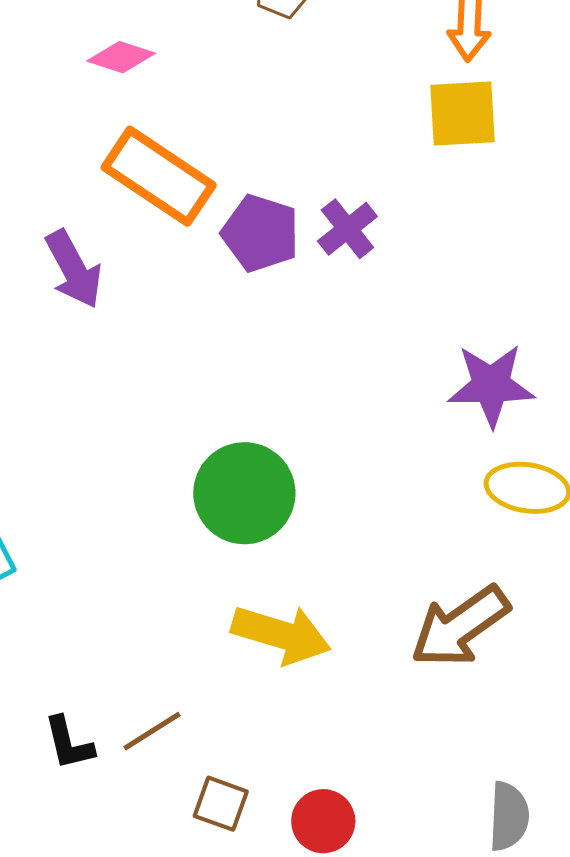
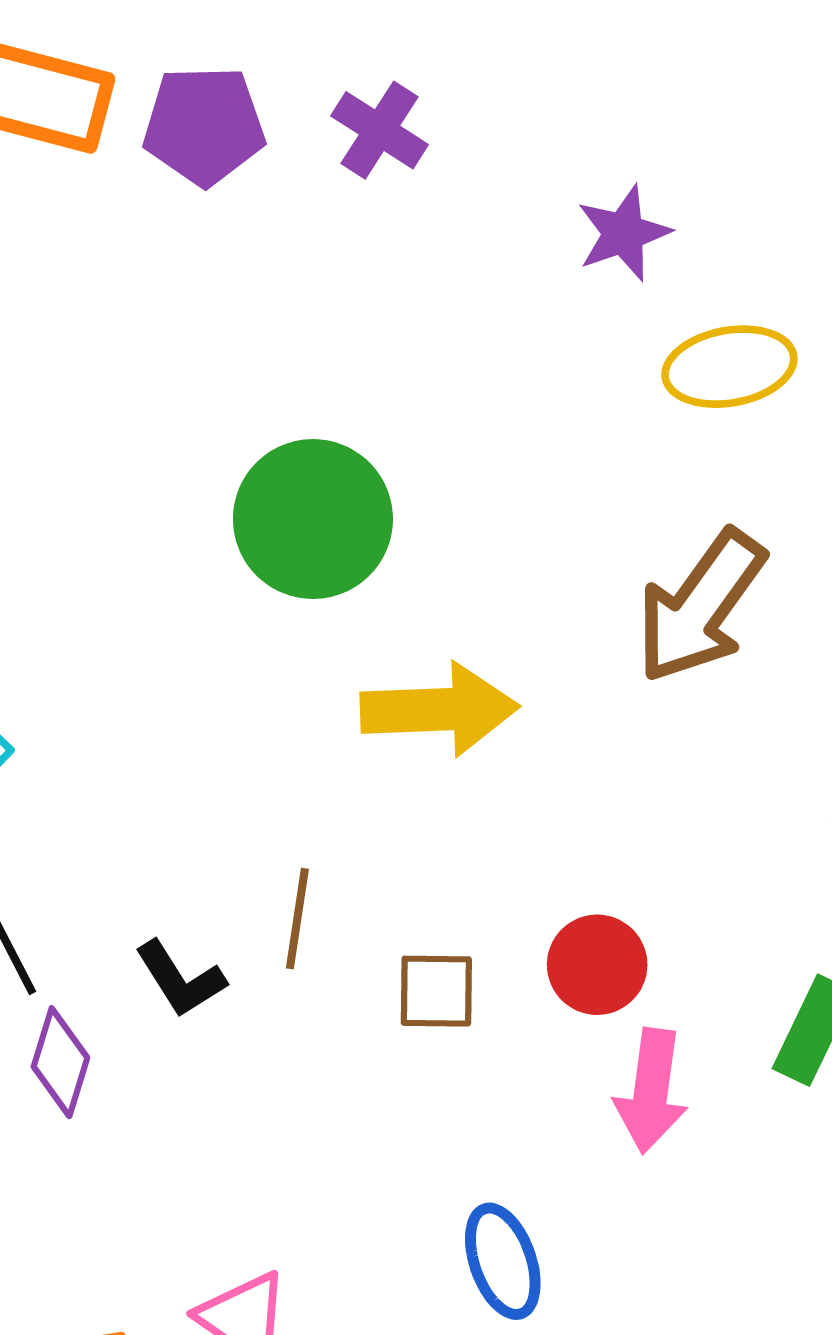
purple cross: (347, 229) -> (379, 130), moved
purple star: (491, 385) -> (623, 233), size x0.7
brown line: (152, 731) -> (297, 919), turned -30

